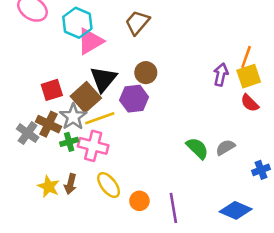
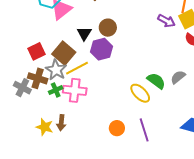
purple arrow: (221, 75) -> (166, 21), turned 114
black triangle: (103, 79) -> (84, 33), moved, size x0.7
yellow ellipse: (109, 185) -> (140, 93), moved

